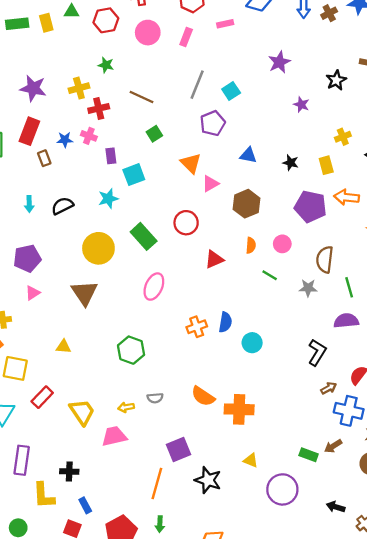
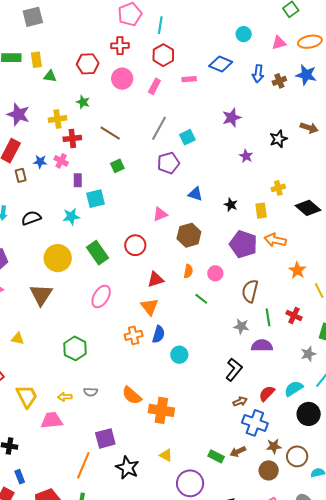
green triangle: (72, 12) -> (50, 76), moved
orange triangle: (191, 163) -> (150, 307), moved
gray star: (308, 288) -> (241, 326), moved

